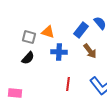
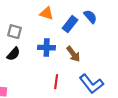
orange triangle: (48, 32) -> (47, 13), moved
brown arrow: (90, 51) -> (73, 54), moved

